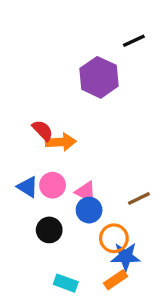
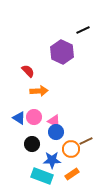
red semicircle: (43, 130) -> (28, 71), moved
brown line: (139, 198) -> (86, 141), moved
blue star: (126, 257) -> (52, 160), moved
cyan rectangle: (66, 283) -> (42, 176), size x1.5

